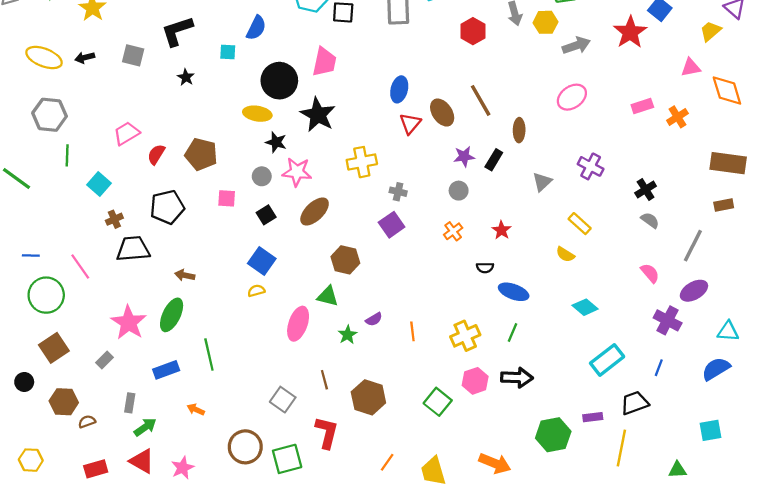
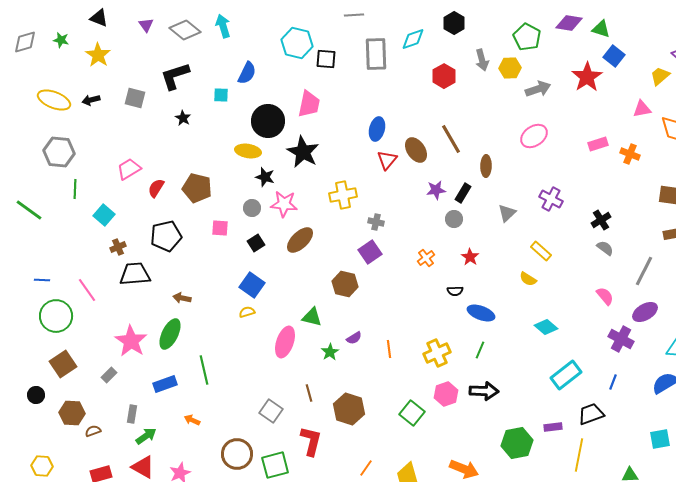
orange cross: (677, 117) -> (630, 154), turned -36
gray circle: (459, 191) -> (454, 219), moved
brown hexagon: (345, 260) -> (345, 284), moved

